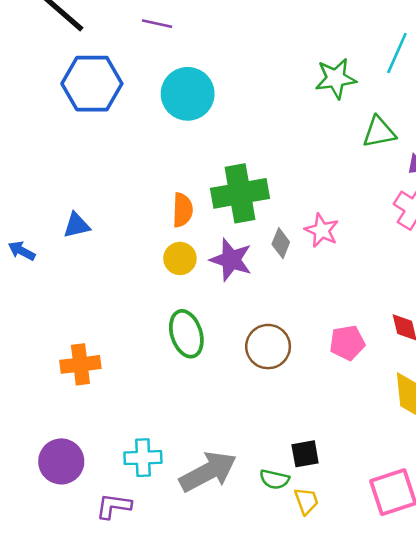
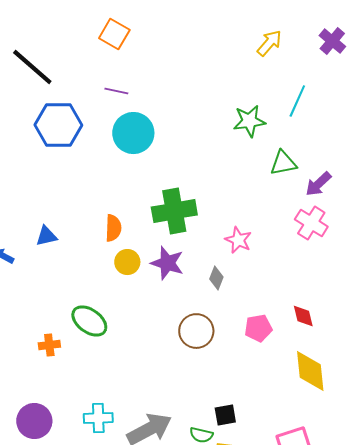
purple line: (157, 24) -> (116, 91), moved
orange semicircle: (183, 210) -> (113, 228), moved
gray diamond: (281, 243) -> (216, 278), moved
green ellipse: (186, 334) -> (89, 321), moved, turned -36
orange cross: (80, 364) -> (49, 345), size x0.7

